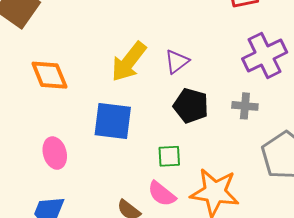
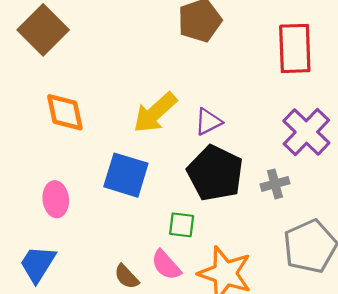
purple cross: (265, 56) -> (306, 132), turned -30
black pentagon: (191, 106) -> (215, 173), size x1.4
gray cross: (245, 106) -> (275, 184), turned -30

